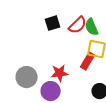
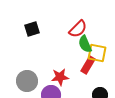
black square: (53, 23) -> (32, 29), moved
green semicircle: (92, 27) -> (85, 44), moved

